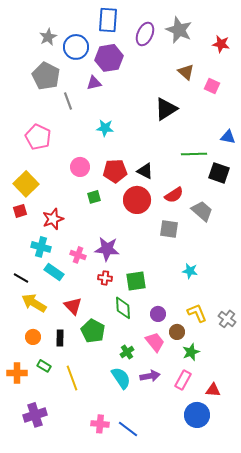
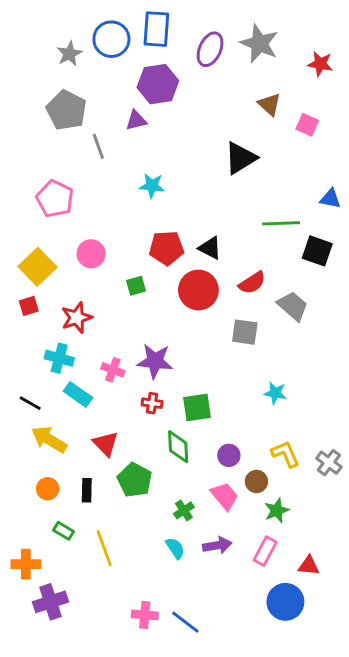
blue circle: (76, 47) -> (111, 39), moved
pink circle: (80, 167) -> (91, 254), moved
orange cross: (17, 373) -> (26, 564), moved
cyan semicircle: (121, 378) -> (175, 548), size x0.7

